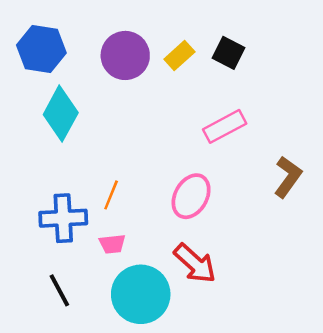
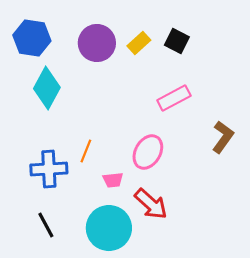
pink trapezoid: (112, 244) -> (113, 180), moved

